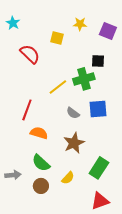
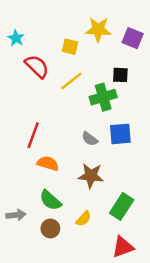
cyan star: (13, 23) -> (16, 38), moved
yellow star: (80, 24) -> (98, 29), size x1.5
yellow line: (58, 87) -> (71, 81), moved
brown star: (74, 143) -> (91, 176), turned 30

